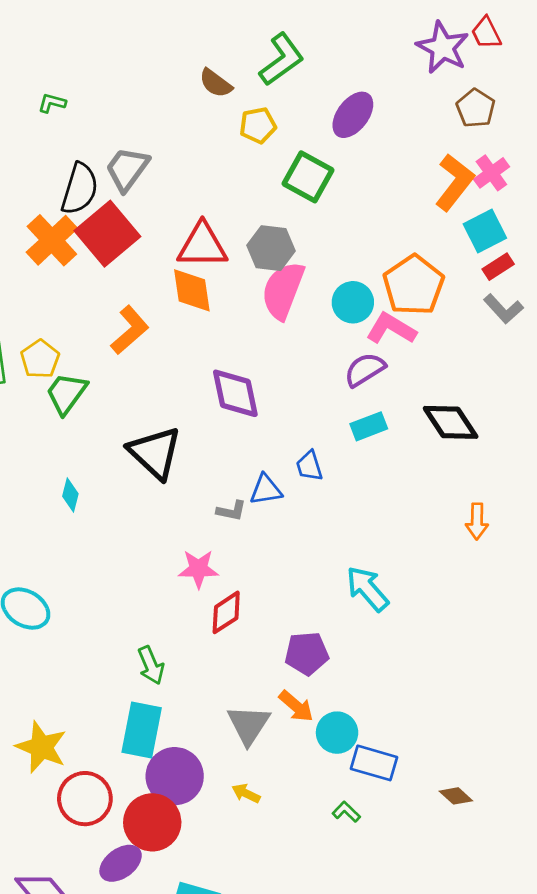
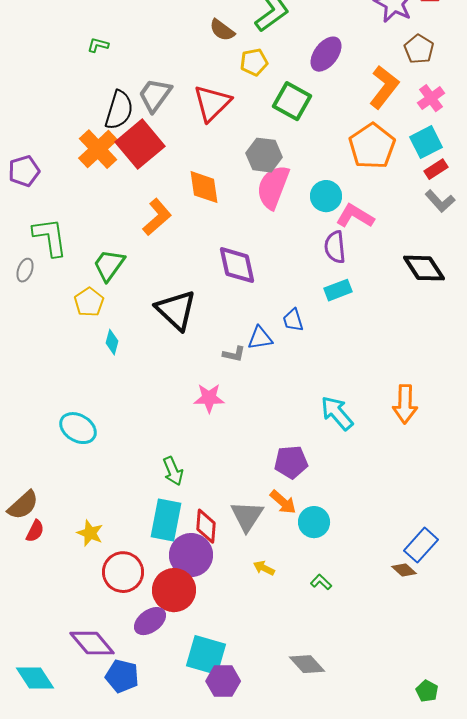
orange L-shape: (455, 182) -> (384, 87), moved
red triangle: (202, 246) -> (212, 103), moved, turned -45
orange pentagon: (414, 285) -> (372, 146), moved
yellow pentagon: (40, 359) -> (89, 302), moved
purple semicircle: (365, 370) -> (335, 247), turned -64
black diamond: (451, 422) -> (424, 268), moved
orange arrow: (477, 521) -> (405, 404), moved, size x1.4
red diamond: (226, 612) -> (206, 526), moved, turned -52
yellow star: (41, 747) -> (90, 533), size x0.7
blue rectangle: (374, 763) -> (421, 545), moved, turned -64
yellow arrow: (246, 793) -> (264, 568), moved

